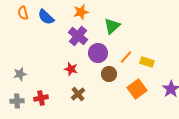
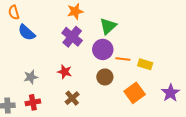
blue semicircle: (46, 17) -> (27, 33), moved
purple circle: (98, 53) -> (103, 49), moved
orange line: (126, 57) -> (123, 59), turned 56
gray star: (20, 74) -> (31, 77), moved

